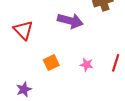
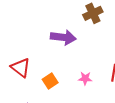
red triangle: (23, 30) -> (21, 68), moved

